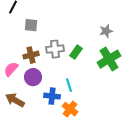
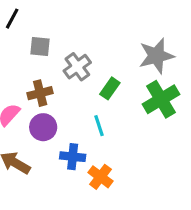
gray star: (106, 31) -> (156, 56), size x1.6
gray cross: (55, 49) -> (77, 67), moved, turned -30
cyan line: (69, 85) -> (99, 126), moved

